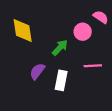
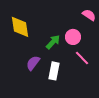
pink circle: (83, 32) -> (73, 37), moved
pink line: (93, 66) -> (82, 58), turned 49

